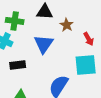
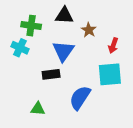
red arrow: (89, 39) -> (113, 46), turned 48
black rectangle: (18, 65) -> (51, 74), moved

